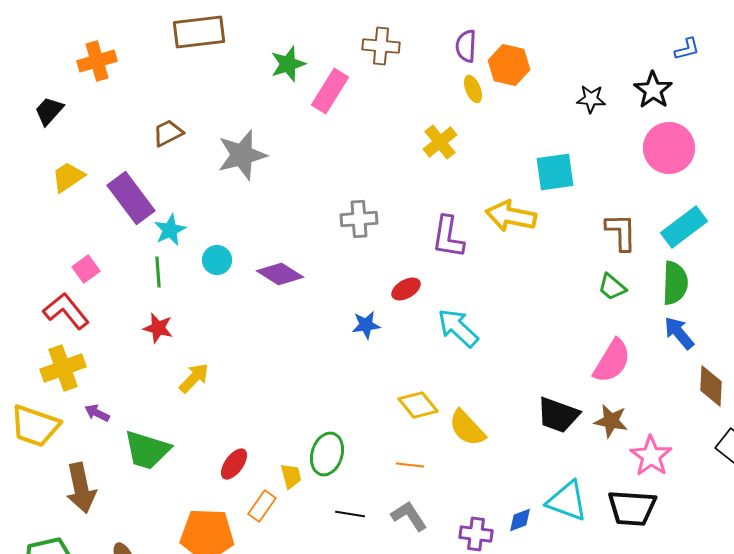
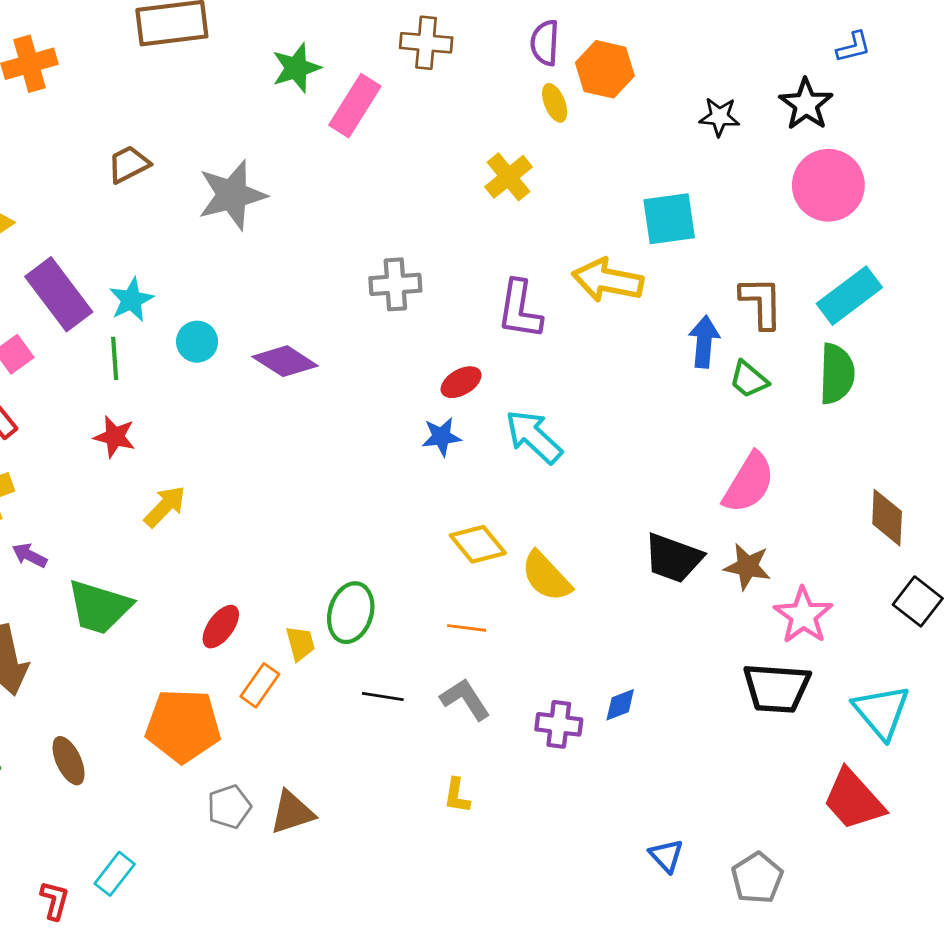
purple rectangle: (131, 198) -> (59, 294), moved
blue star: (366, 325) -> (441, 437), moved
blue arrow: (679, 333) -> (704, 342), moved, turned 45
cyan triangle: (567, 501) -> (881, 712), moved, turned 30

